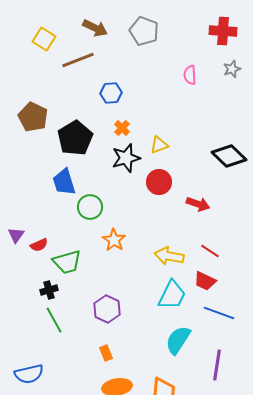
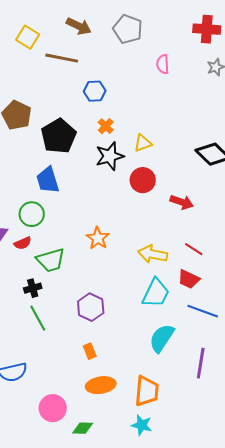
brown line: (78, 60) -> (62, 58), turned 32
pink semicircle: (190, 75) -> (163, 64), moved
green circle: (90, 207) -> (32, 214), moved

